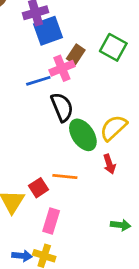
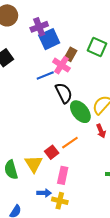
pink cross: (62, 68) -> (61, 65), turned -30
orange line: (65, 177) -> (70, 143), turned -36
blue arrow: (22, 256) -> (44, 193), moved

